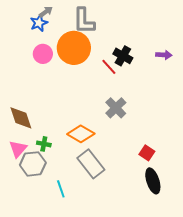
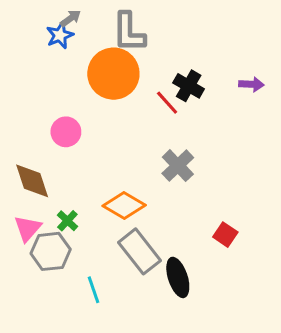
pink circle: (43, 54) -> (66, 132), moved
green cross: (44, 144) -> (67, 221), turned 32
black ellipse: (153, 181) -> (178, 277), moved

